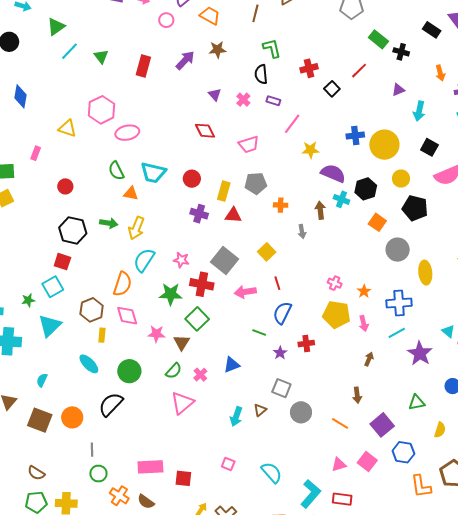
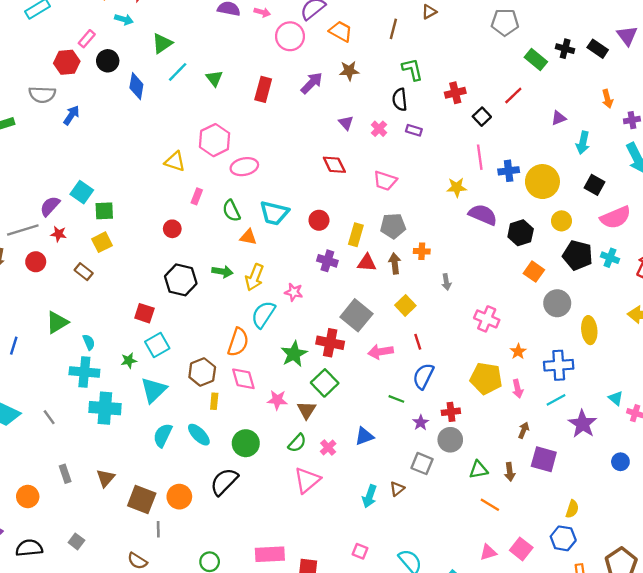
pink circle: (166, 20) -> (290, 36), size x1.6
black cross: (401, 52) -> (565, 49), moved
blue diamond: (20, 96) -> (136, 86), moved
pink line: (292, 124) -> (480, 157), moved, turned -45
pink trapezoid: (249, 144) -> (385, 181), turned 35
pink rectangle: (36, 153) -> (197, 196), moved
cyan cross: (341, 199) -> (610, 258), moved
brown arrow: (320, 210) -> (395, 263), moved
pink star: (181, 260) -> (294, 292), moved
red square: (62, 262) -> (144, 313), moved
pink cross: (335, 283) -> (487, 319), moved, size x1.5
green star: (171, 294) -> (294, 354), turned -30
cyan semicircle: (42, 380) -> (163, 435), moved, size x1.5
green triangle: (417, 402) -> (478, 470), moved
gray circle: (301, 412) -> (450, 440), moved
purple square: (382, 425) -> (544, 459), moved, turned -35
yellow semicircle: (440, 430) -> (572, 509), moved
gray line: (92, 450) -> (158, 529), moved

